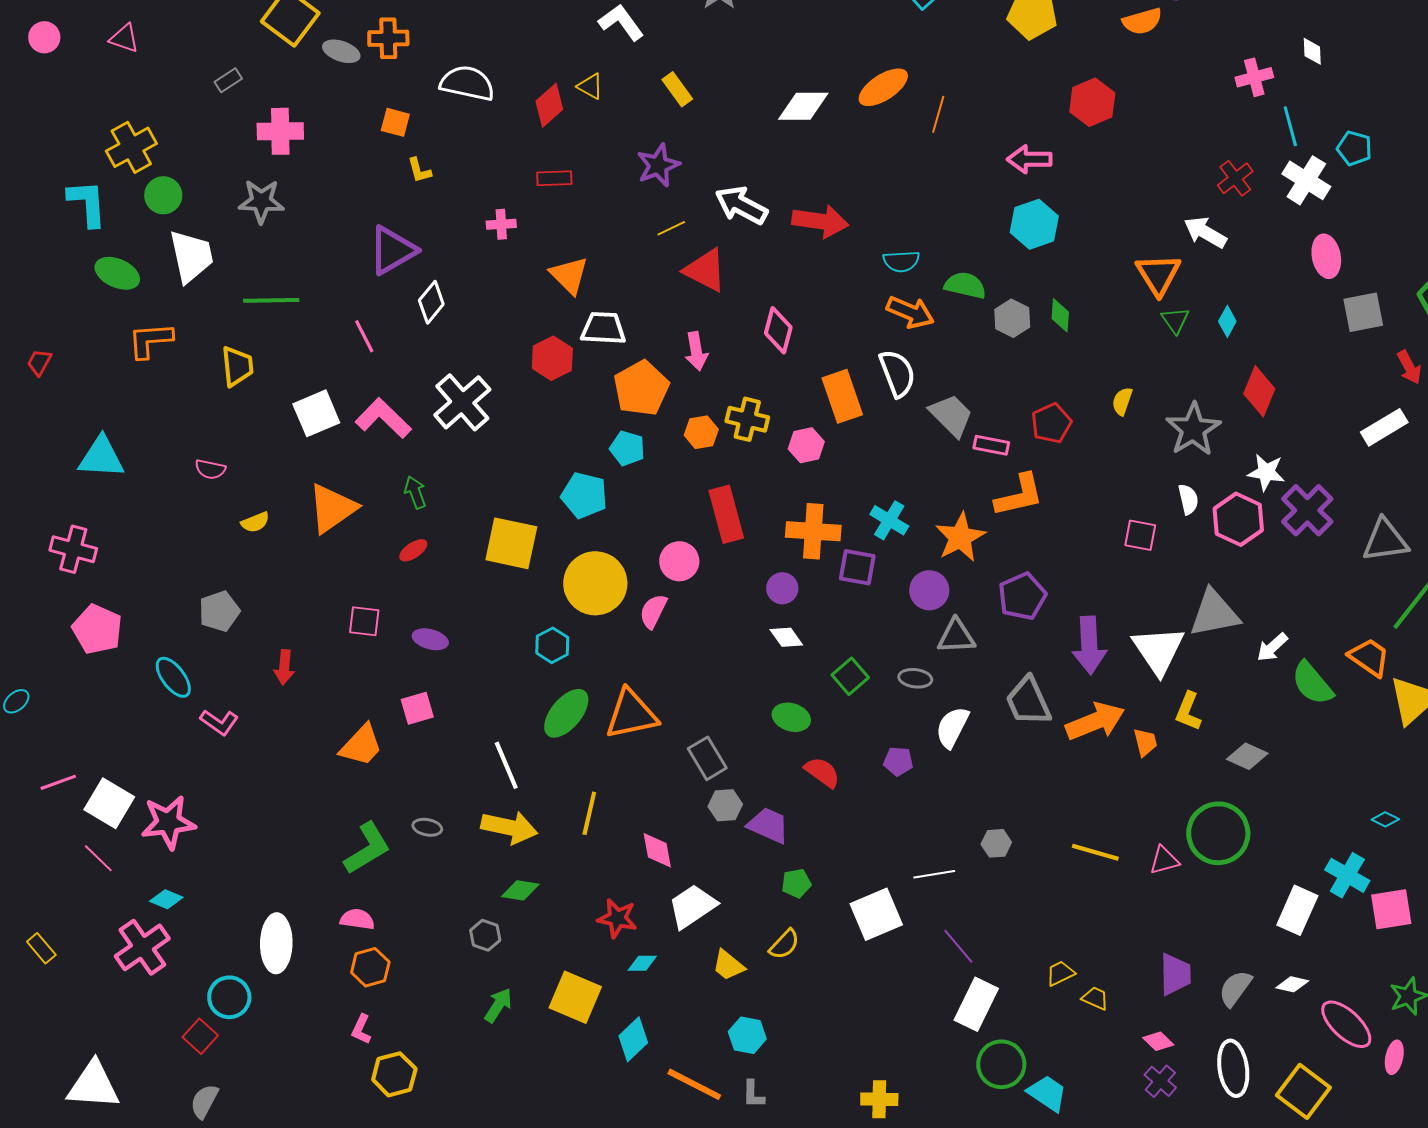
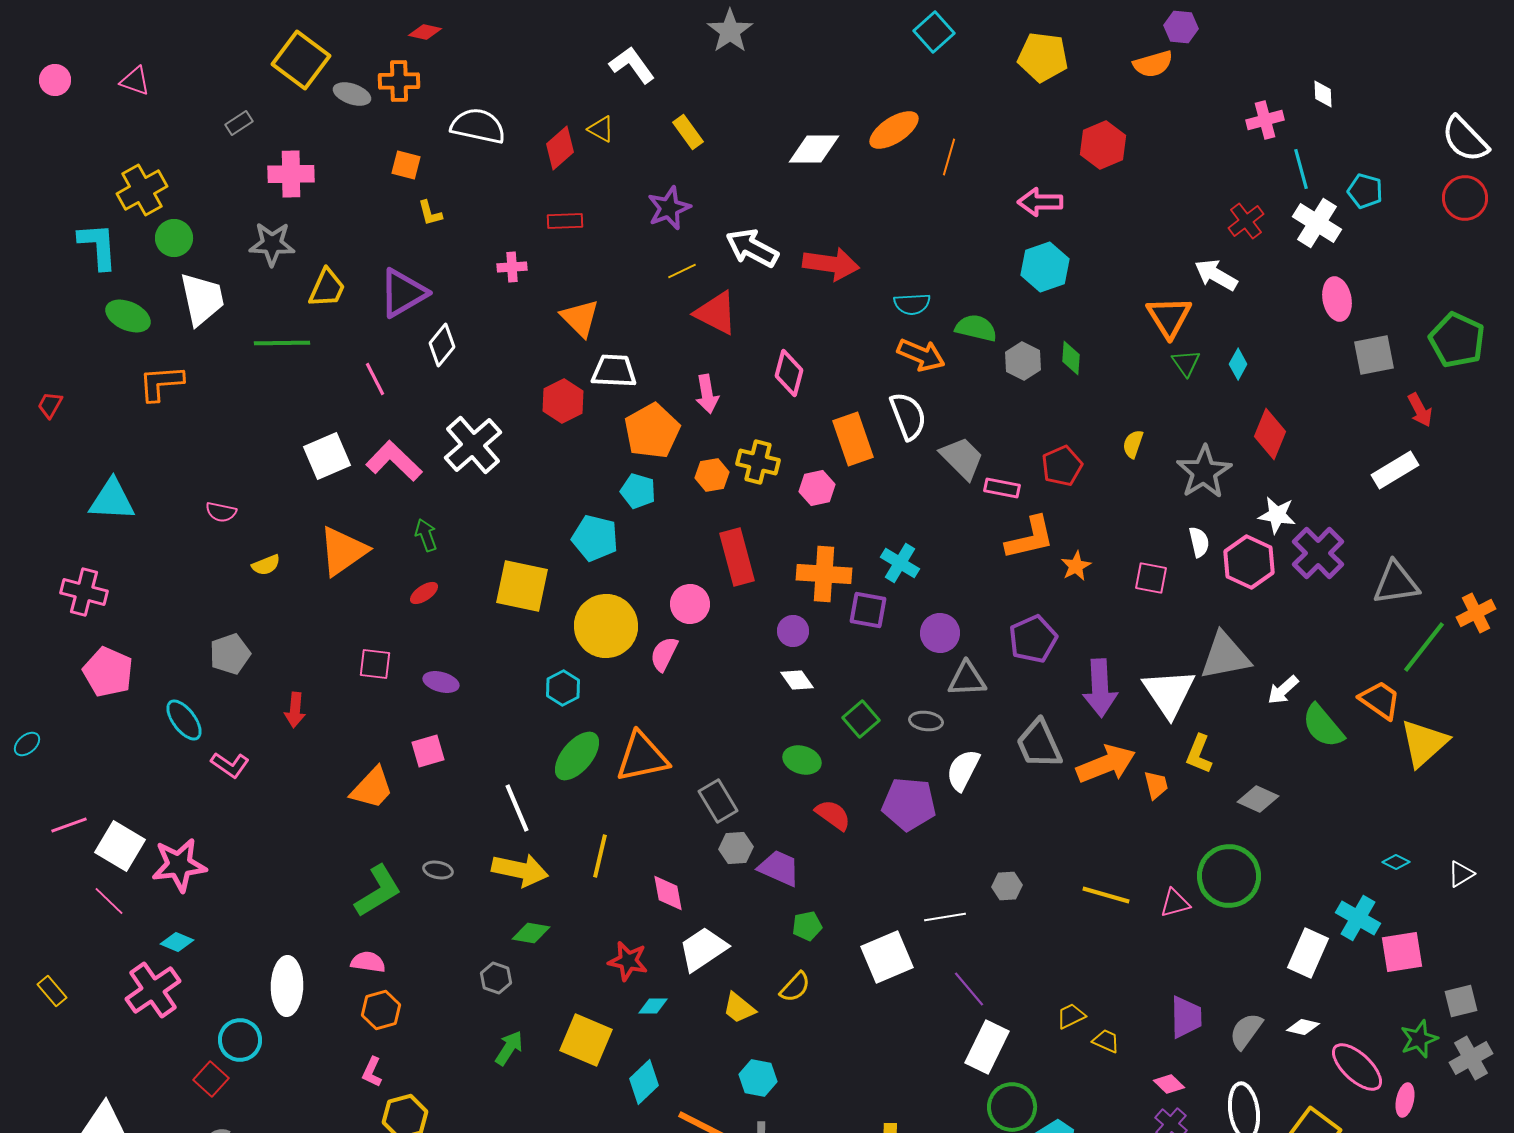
yellow trapezoid: (237, 366) -> (327, 288), moved, turned 30
orange star: (960, 537) -> (1076, 566), moved, size x0.6
purple pentagon: (898, 761) -> (909, 804), size x1.8

